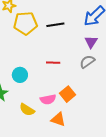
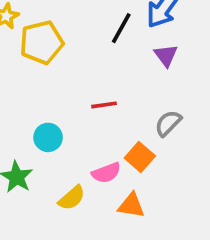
black line: (55, 25) -> (121, 28), moved, turned -42
gray semicircle: (87, 62) -> (168, 123), moved
yellow semicircle: (27, 110) -> (72, 198), turned -63

